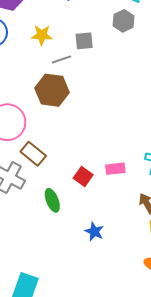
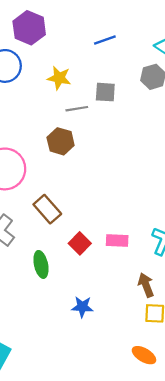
brown hexagon: (52, 90) -> (61, 141), size x0.7
brown rectangle: (33, 154) -> (47, 209), moved
blue star: (94, 232) -> (82, 307), turned -30

